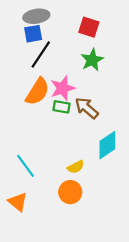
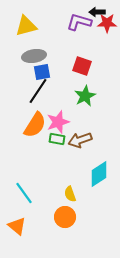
blue square: (33, 34) -> (42, 72), moved
brown arrow: (87, 108) -> (80, 140), turned -60
yellow semicircle: (76, 167) -> (70, 194), turned 98

